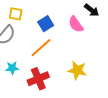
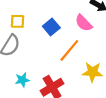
orange line: (41, 48) -> (69, 50), moved

